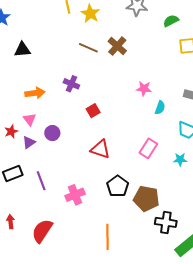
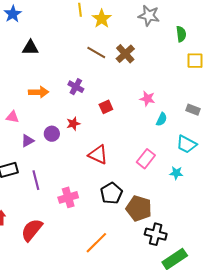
green semicircle: (171, 21) -> (181, 34), turned 105
red square: (93, 111) -> (106, 107), moved
pink triangle: (29, 119) -> (12, 117), moved, turned -48
red star: (11, 131) -> (73, 124), moved
orange line: (108, 237) -> (96, 243), turned 40

